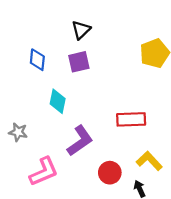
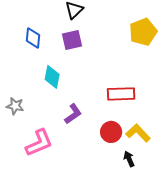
purple L-shape: (80, 141) -> (73, 114), size x0.7
red circle: (110, 173) -> (111, 132), moved

